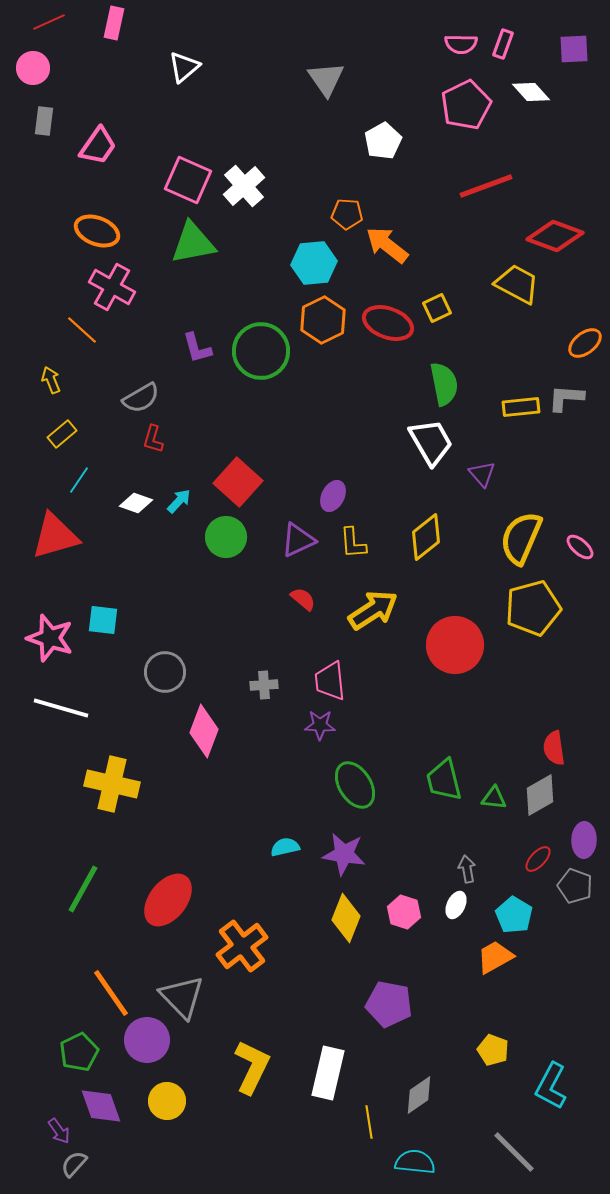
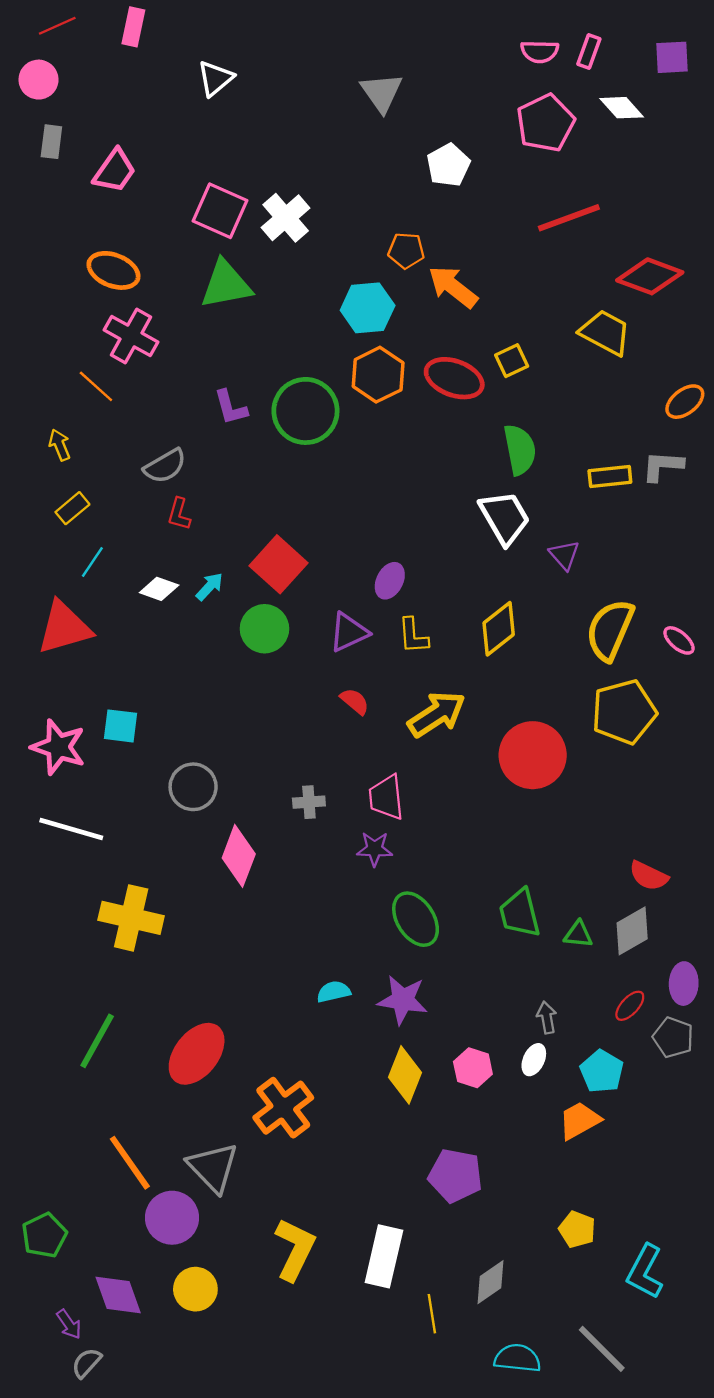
red semicircle: (554, 748) -> (649, 876), turned -56
green pentagon: (79, 1052) -> (44, 1235), moved
cyan semicircle: (415, 1162) -> (517, 1358), moved

